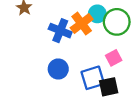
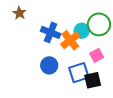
cyan circle: (97, 14) -> (82, 31), moved
orange cross: (82, 24) -> (70, 40), moved

